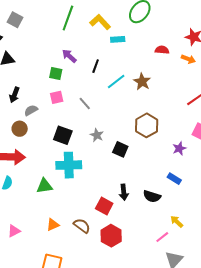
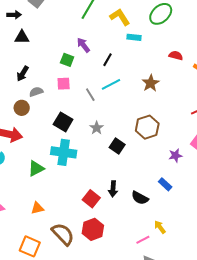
cyan line: (116, 81) -> (111, 84), moved
green triangle: (44, 186) -> (36, 169), turned -30
brown semicircle: (82, 226) -> (63, 234), moved, size x1.4

